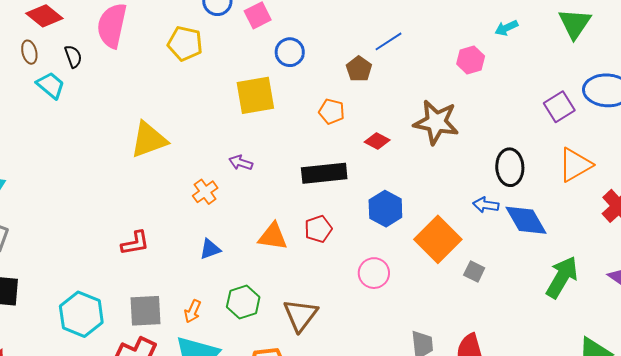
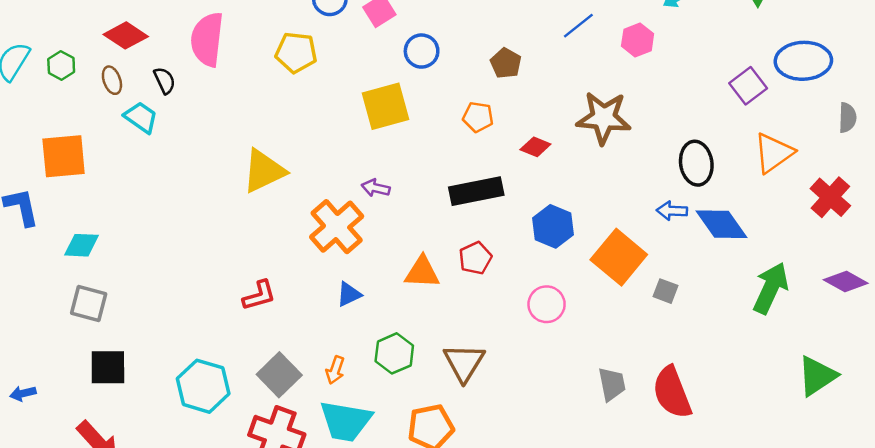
blue line: (388, 41) -> (578, 26), moved
orange cross: (205, 192) -> (337, 227), size x1.8
gray square: (146, 311) -> (279, 375), turned -36

